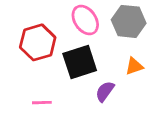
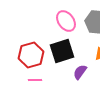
red hexagon: (38, 42) -> (31, 55), moved

